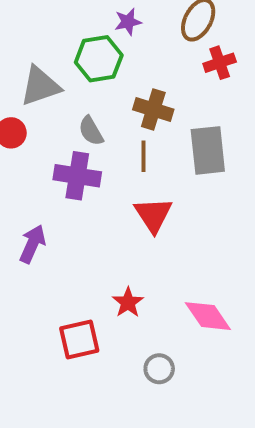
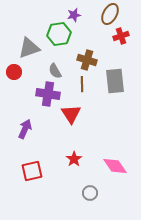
red triangle: (153, 215) -> (71, 114), moved
red square: (79, 339) -> (32, 171), moved

